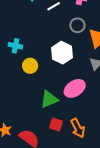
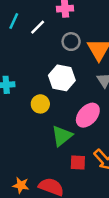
yellow circle: (30, 66) -> (40, 104), moved

